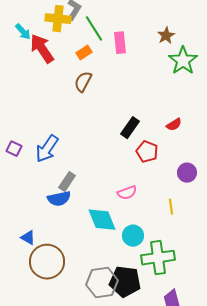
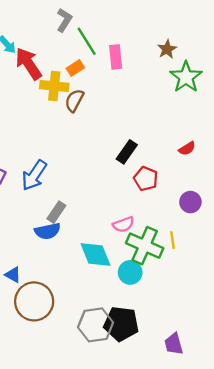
yellow cross: (58, 19) -> (54, 86), moved
red semicircle: (174, 125) -> (187, 148), moved
green cross: (158, 258) -> (145, 246), moved, turned 32

